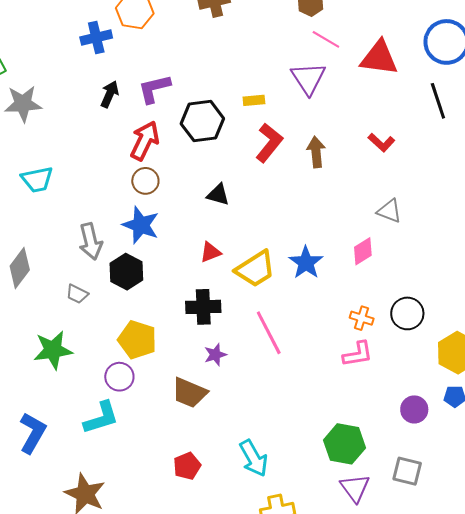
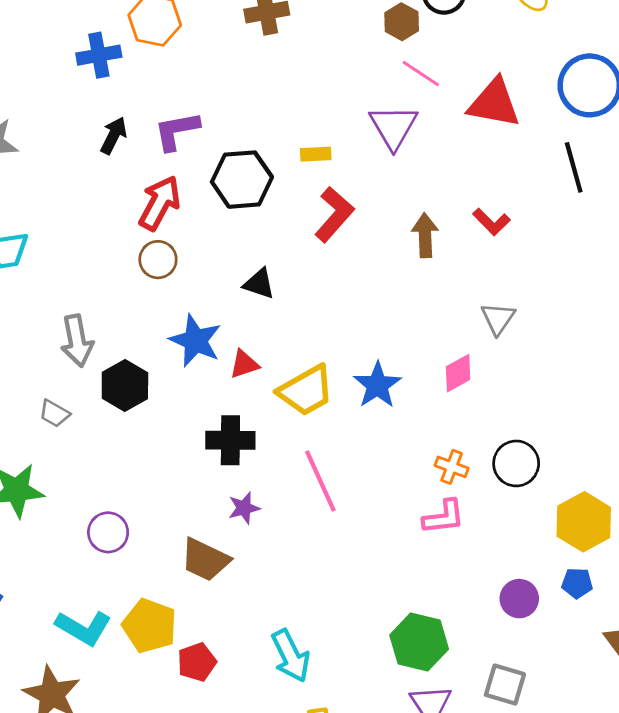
brown arrow: (316, 152) -> (425, 235), moved
gray triangle: (389, 211) -> (498, 319), turned 40
blue star: (141, 225) -> (195, 341), moved
yellow pentagon: (137, 340) -> (150, 626), moved
cyan L-shape: (101, 418) -> (83, 628), moved, turned 45

